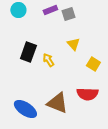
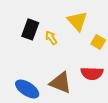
yellow triangle: (73, 44) -> (77, 21), size x1.5

